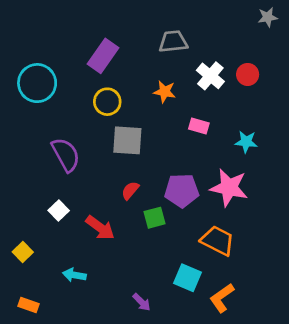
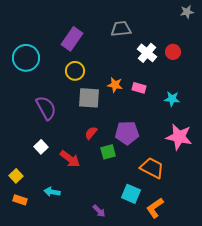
orange star: (165, 92) -> (115, 85), moved
pink star: (229, 188) -> (179, 137), moved
orange rectangle: (29, 305) -> (20, 200), moved

